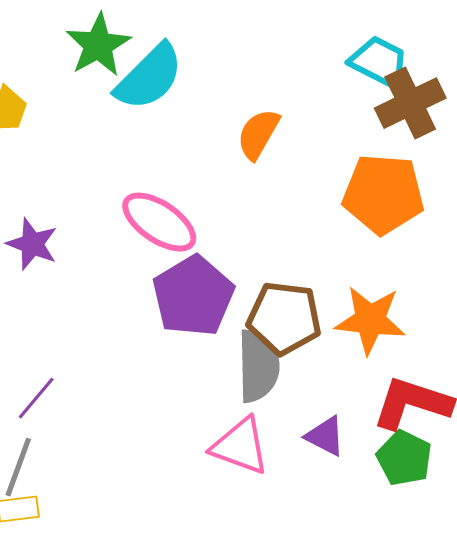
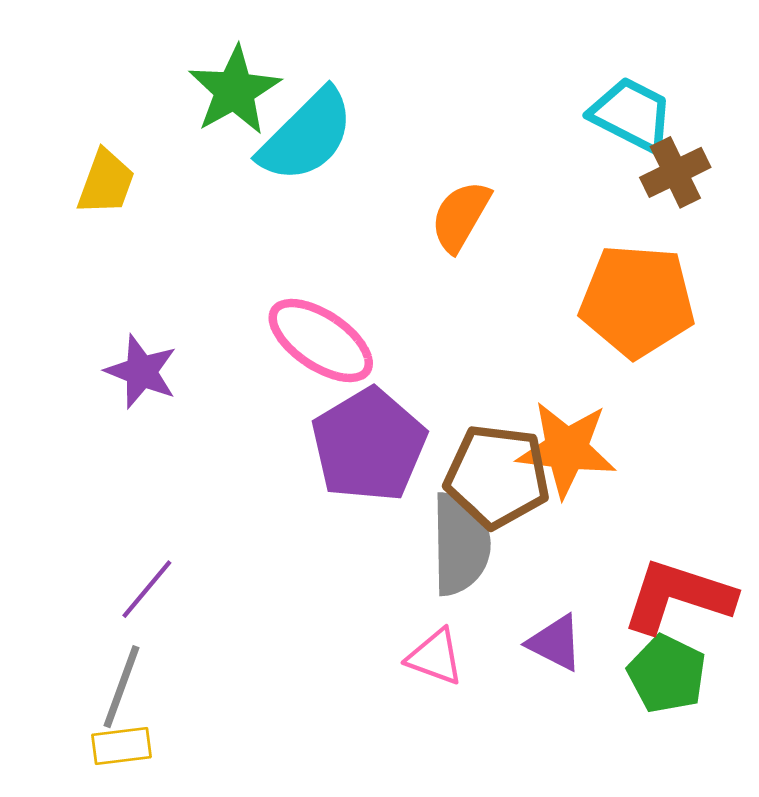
brown cross: (410, 103) -> (675, 172), size x0.7
orange star: (370, 320) -> (567, 449), moved
pink triangle: (240, 446) -> (435, 657), size x0.7

